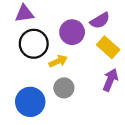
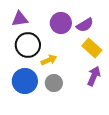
purple circle: (72, 32) -> (61, 23), moved
blue circle: (30, 102) -> (25, 81), moved

